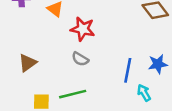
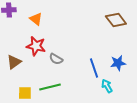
red star: (83, 29) -> (36, 46), moved
blue line: (128, 70) -> (94, 68), turned -30

